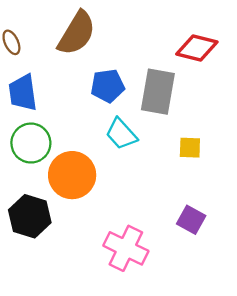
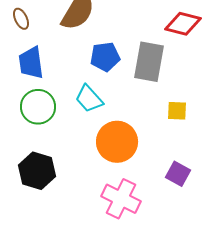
cyan trapezoid: (121, 134) -> (89, 99), moved
orange circle: (72, 175) -> (117, 142), moved

